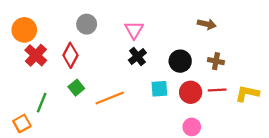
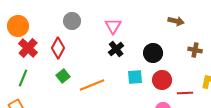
brown cross: (216, 61) -> (195, 50), moved
red line: (217, 90) -> (185, 93), moved
green line: (42, 103) -> (23, 78), moved

